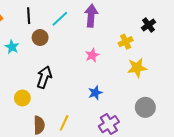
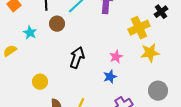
yellow cross: (126, 42) -> (139, 28), size x1.5
pink star: (92, 55) -> (116, 57), moved
black arrow: (44, 77) -> (77, 58), moved

